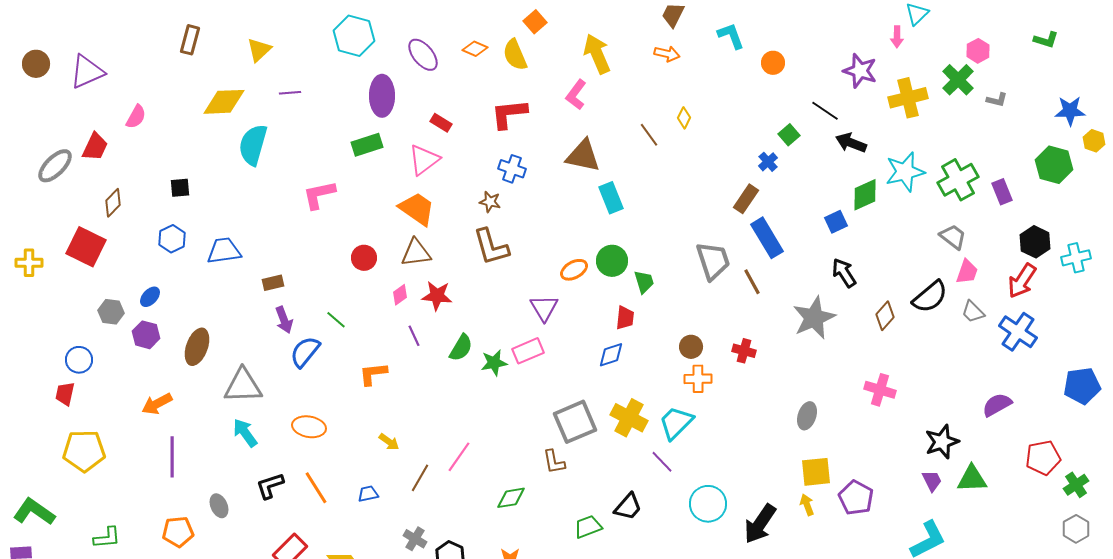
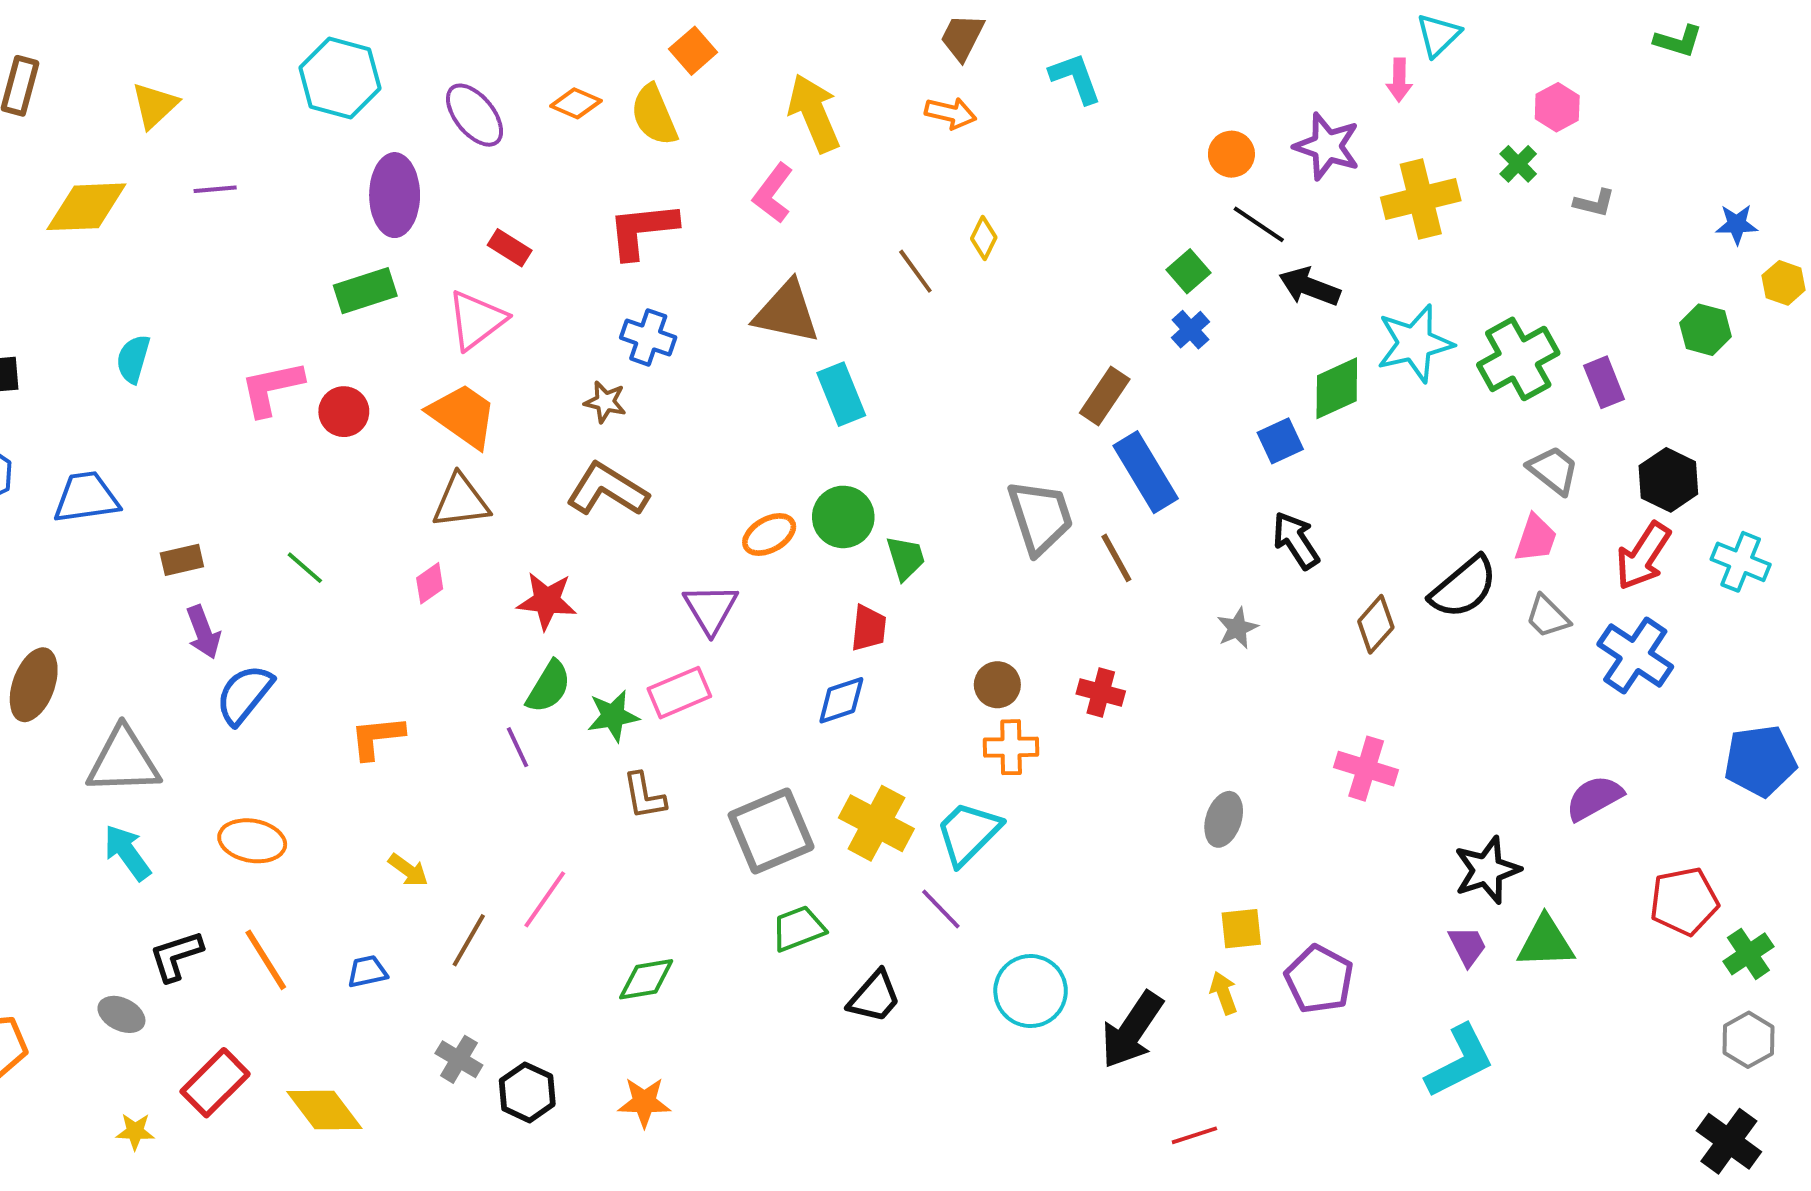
green L-shape: (1046, 40) -> (1678, 41), moved
orange circle: (773, 63) -> (1231, 154), moved
green cross: (958, 80) -> (1518, 164), size x0.6
blue star: (1070, 111) -> (1737, 224), size x0.7
cyan semicircle: (253, 145) -> (133, 359), moved, size x0.6
blue cross: (768, 162) -> (1190, 330), moved
green hexagon: (1054, 165) -> (1706, 330), size x0.7
gray trapezoid: (953, 237) -> (1553, 470), moved
brown L-shape: (491, 247) -> (607, 490), turned 138
red circle: (364, 258) -> (344, 412), moved
cyan cross: (1076, 258) -> (1741, 562), moved, turned 36
red star: (437, 296) -> (547, 601), moved
gray star: (814, 318) -> (1237, 628), size x0.5
green line: (336, 320) -> (305, 568), moved
purple line: (414, 336) -> (517, 747), moved
brown L-shape: (554, 462) -> (644, 796), moved
yellow square: (816, 472) -> (1241, 929), size x0.7
gray ellipse: (219, 506) -> (121, 1014), moved, turned -40
green trapezoid: (588, 527) -> (798, 929), moved

